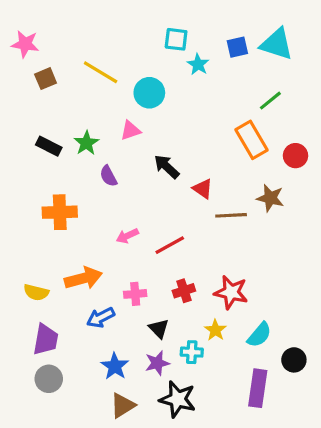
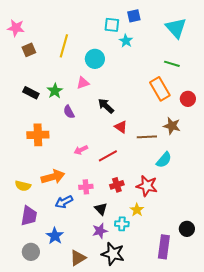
cyan triangle: (277, 44) -> (176, 28), turned 30
blue square: (237, 47) -> (134, 16), moved
yellow line: (101, 72) -> (64, 46), turned 75
green line: (270, 101) -> (172, 64), turned 56
red triangle: (203, 189) -> (121, 127), moved
cyan semicircle: (259, 335) -> (164, 160), moved
blue star: (115, 366) -> (55, 236), moved
gray circle: (49, 379) -> (31, 252), moved

